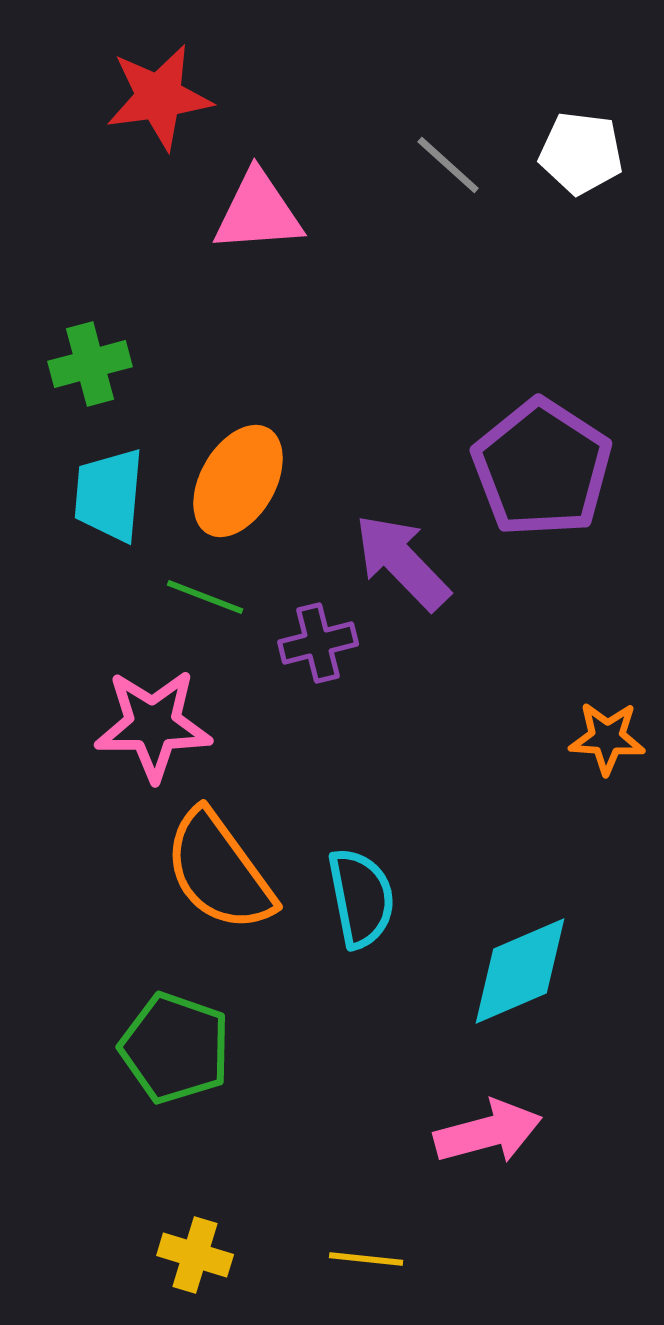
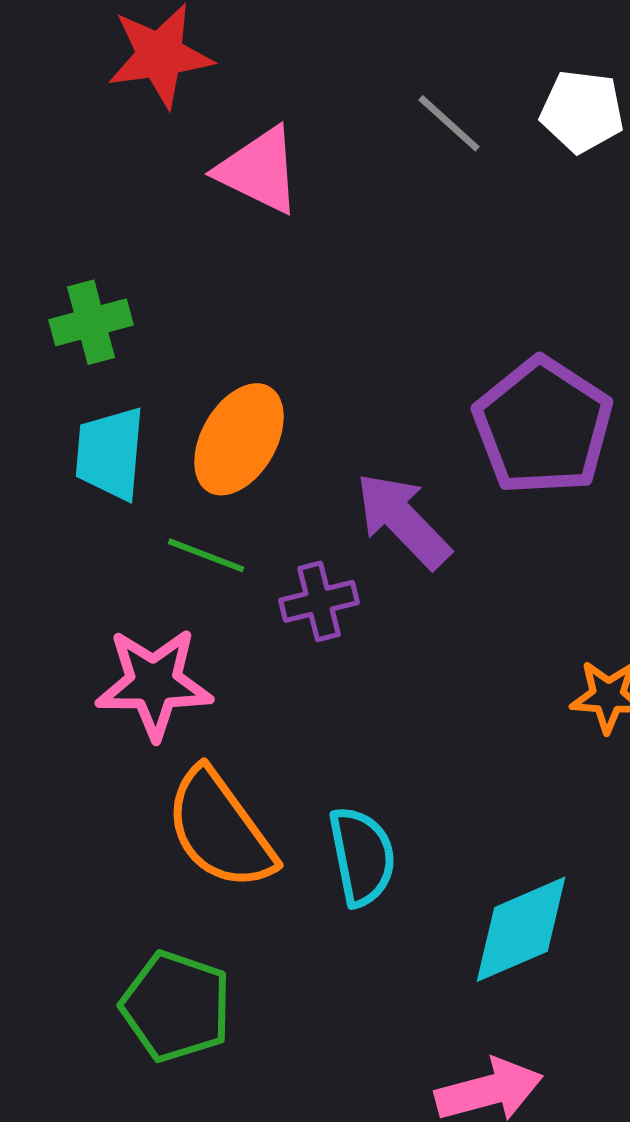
pink triangle: (258, 212) -> (259, 170), turned 30

